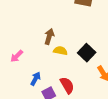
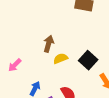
yellow semicircle: (60, 51) -> (61, 59), turned -32

